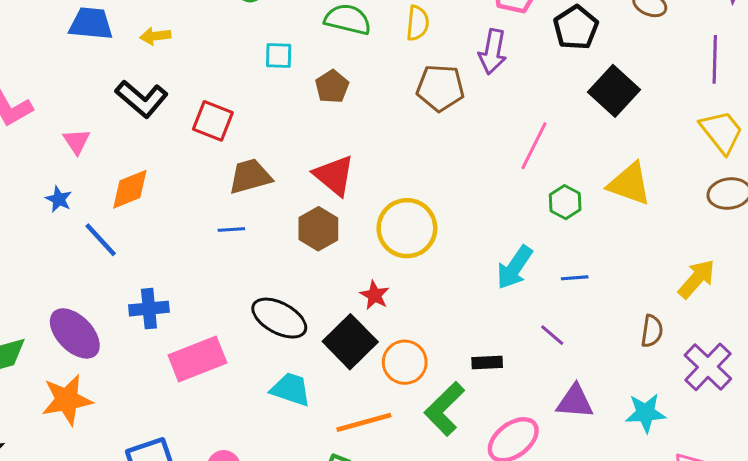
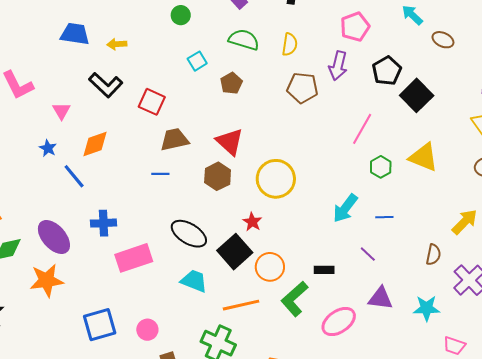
black pentagon: (576, 28) -> (387, 71), moved
cyan square: (279, 55) -> (197, 61), turned -36

